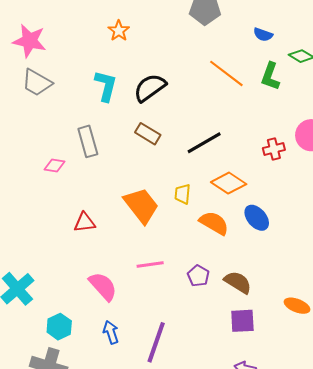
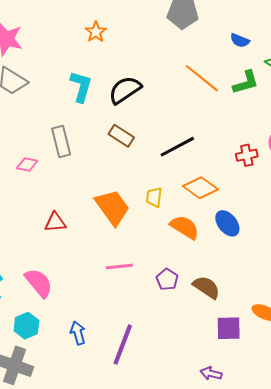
green L-shape: (270, 76) -> (246, 83), turned -128
pink semicircle: (103, 286) -> (39, 283), moved
purple square: (242, 321) -> (229, 328), moved

